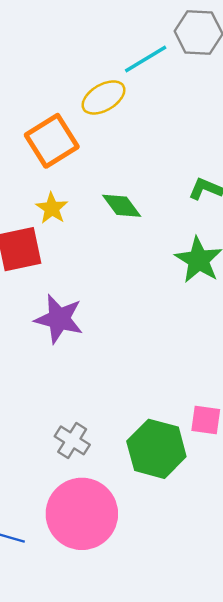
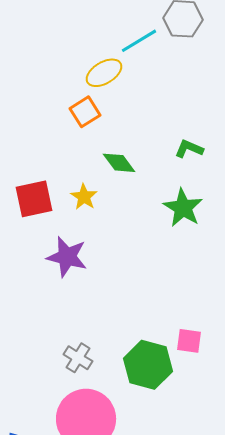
orange square: (52, 141) -> (85, 112), moved, size x0.7
yellow star: (52, 208) -> (84, 197), moved

